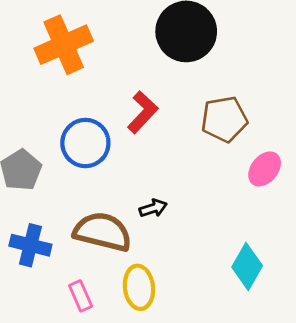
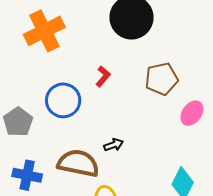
red L-shape: (143, 112) -> (103, 76), size x0.7

